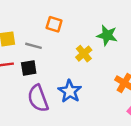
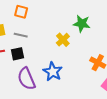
orange square: (54, 24) -> (21, 12), moved

